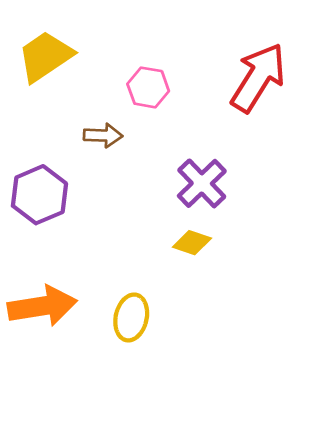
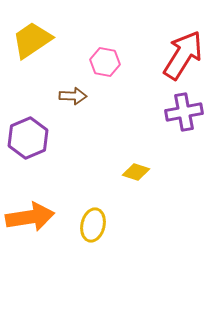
purple cross: (202, 183) -> (184, 112), moved, turned 33

